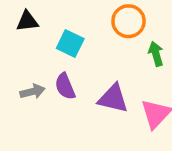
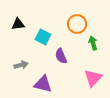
purple semicircle: (65, 86) -> (61, 56), moved
purple triangle: (113, 98) -> (43, 84), moved

